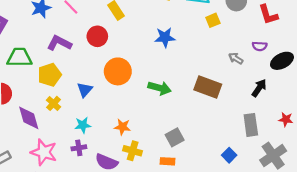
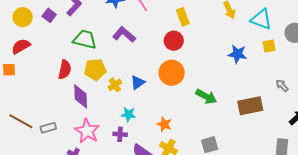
red circle: (97, 36) -> (174, 41), moved
blue star: (165, 37) -> (237, 54), moved
yellow pentagon: (49, 75) -> (95, 69), moved
brown rectangle: (208, 87) -> (250, 106), turned -45
yellow cross: (53, 103) -> (115, 85), moved

